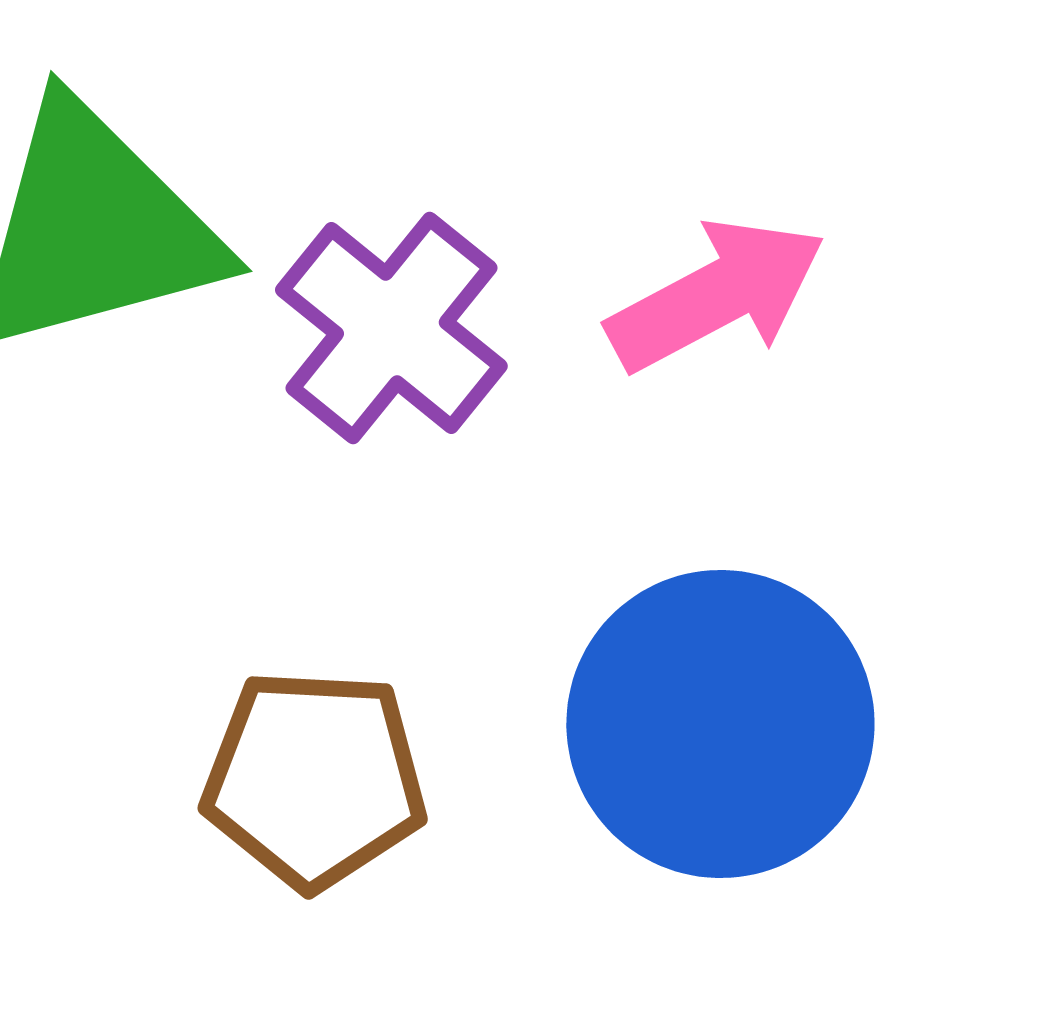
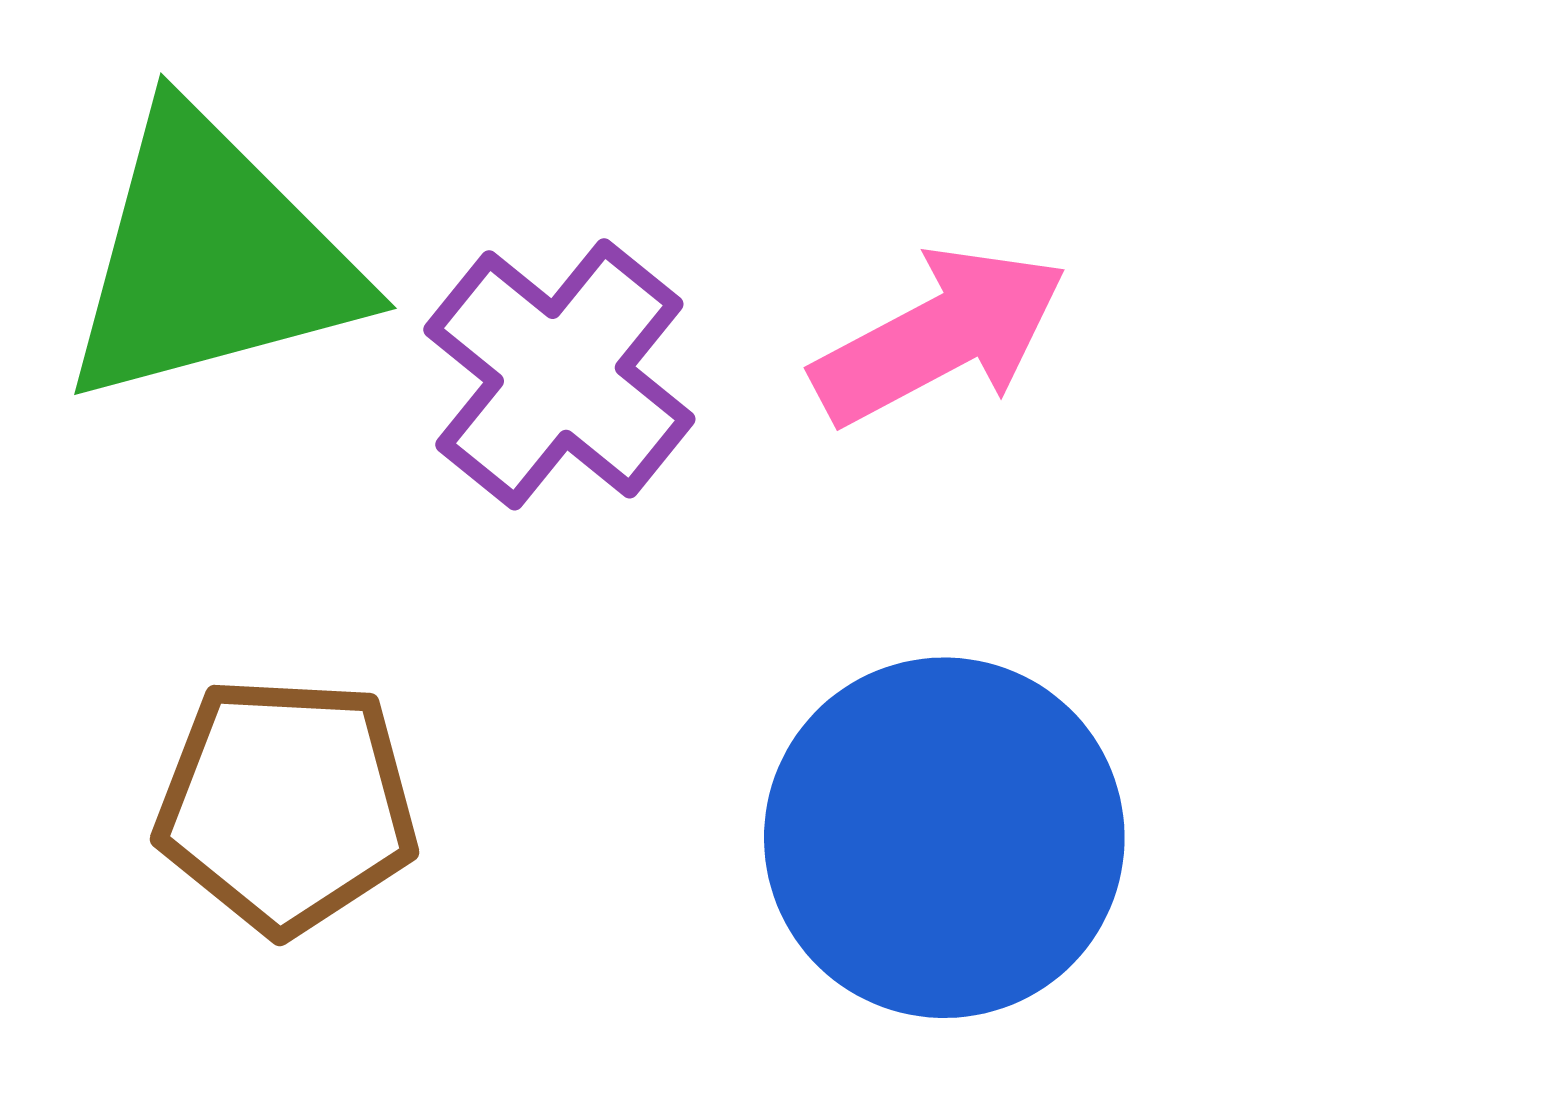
brown pentagon: (314, 779) -> (287, 805), moved

